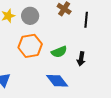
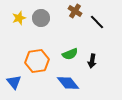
black line: (86, 20) -> (97, 22), turned -49
orange hexagon: (30, 46) -> (37, 61), moved

